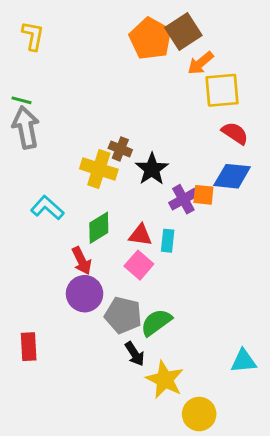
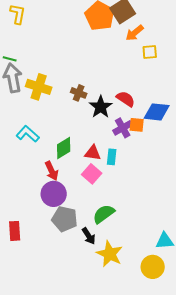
yellow square: (222, 90) -> (150, 52), size x0.6
red semicircle: (235, 133) -> (126, 99), moved
yellow cross: (99, 169) -> (39, 87), moved
gray pentagon: (123, 315) -> (65, 219), moved
yellow circle: (199, 414) -> (153, 267), moved

